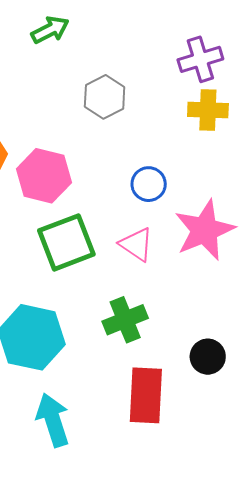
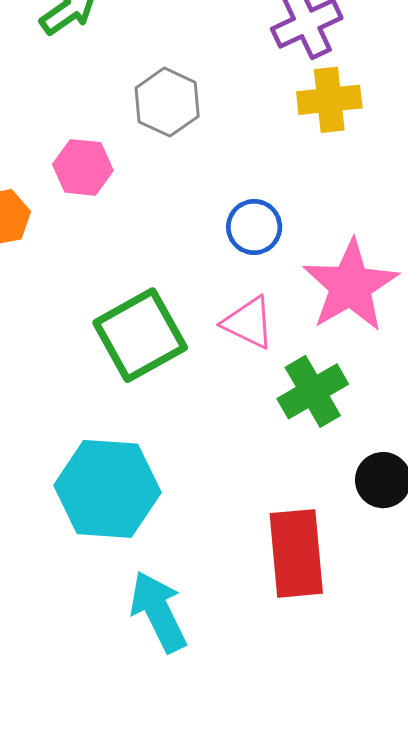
pink hexagon: (44, 176) -> (83, 167), moved, size x0.7
green cross: (125, 320) -> (313, 391), moved

